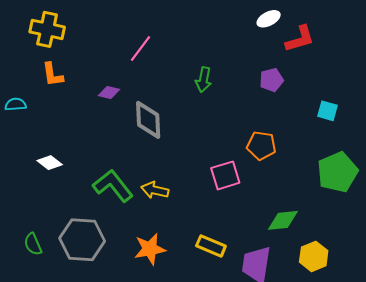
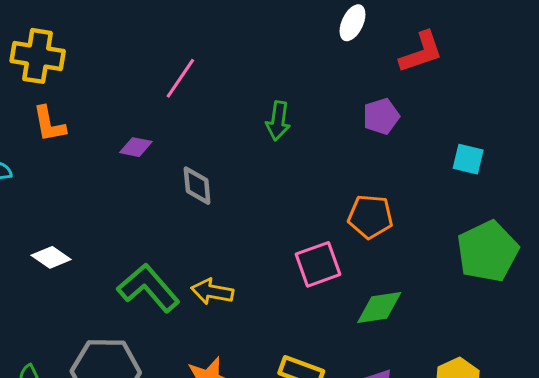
white ellipse: (269, 19) -> (352, 23), moved, turned -35
gray diamond: (148, 120) -> (197, 186), size x0.7
green diamond: (283, 220) -> (379, 307), moved

